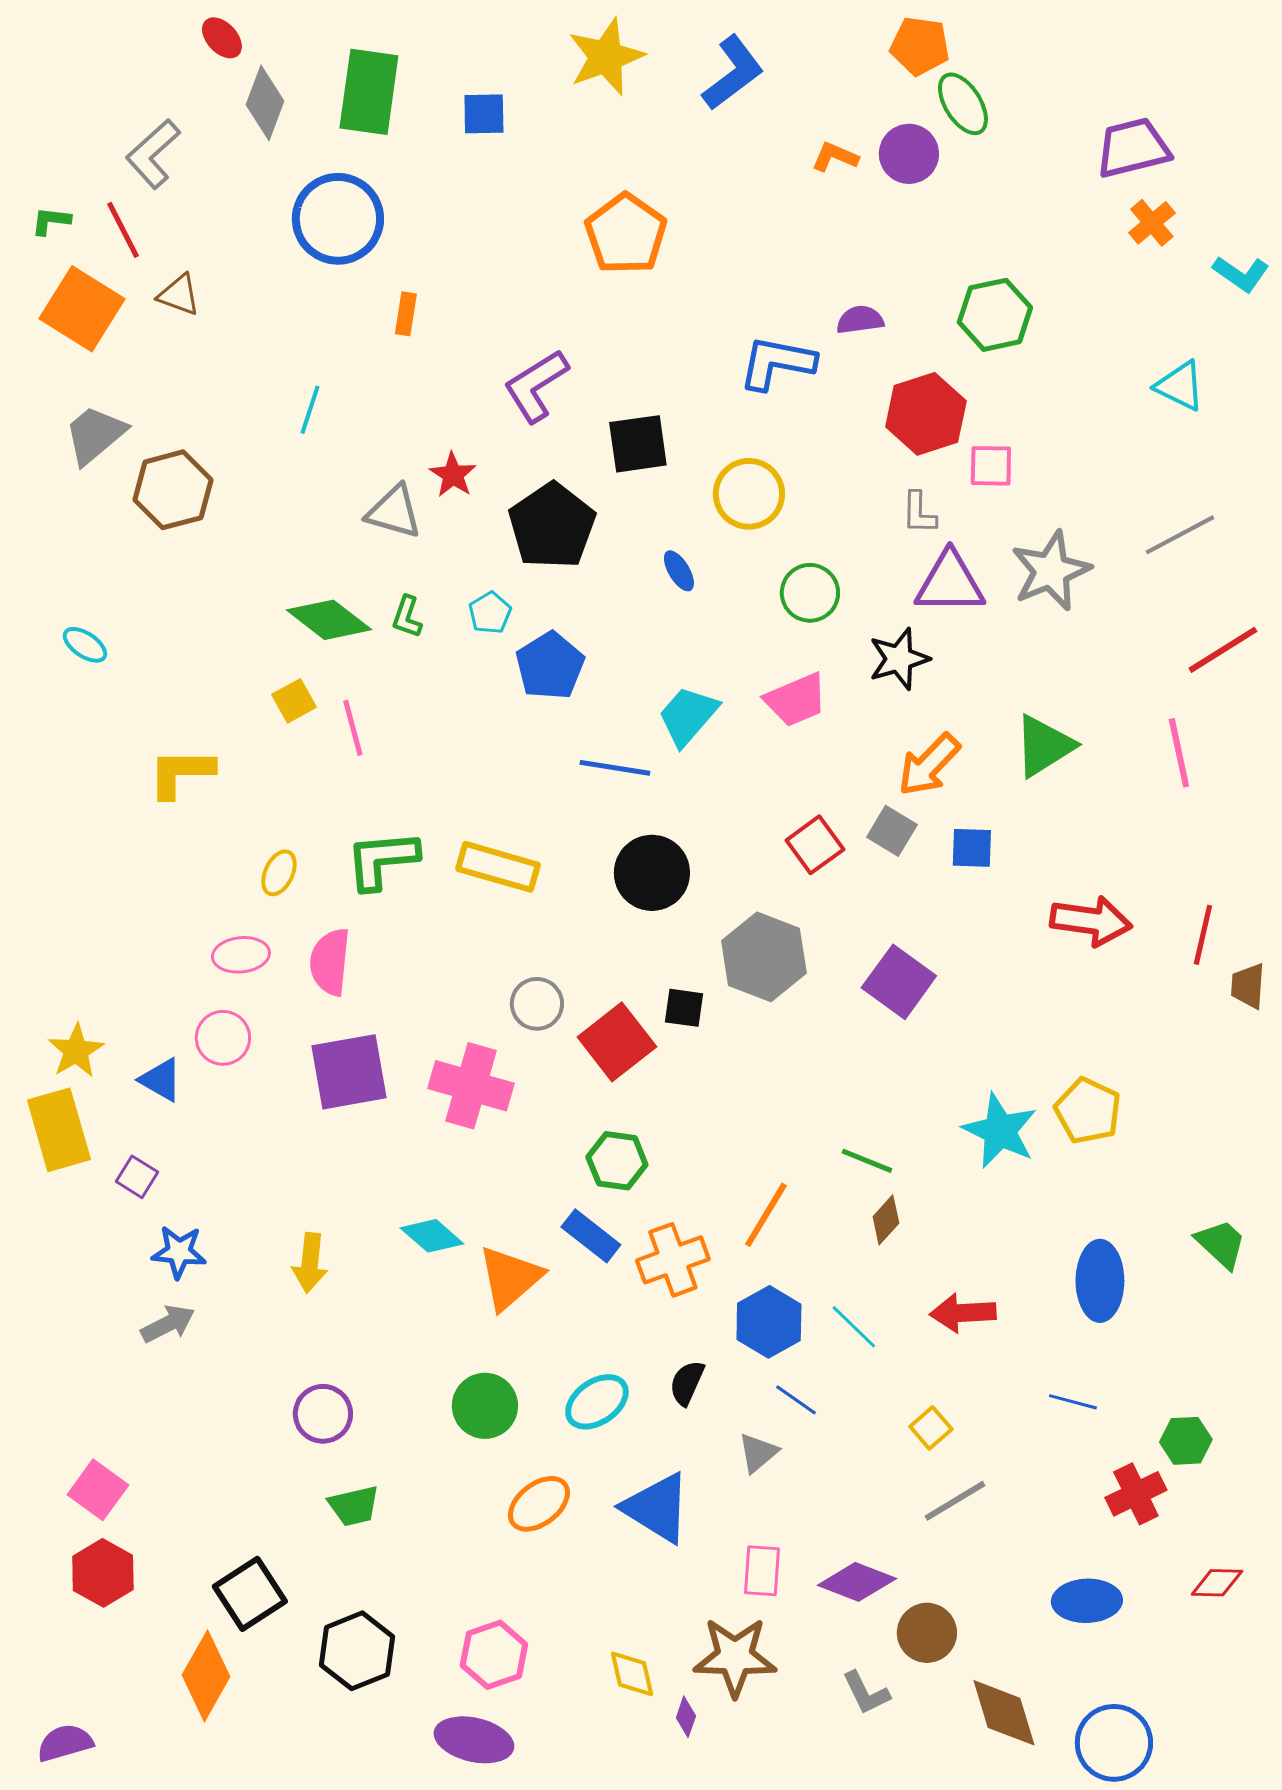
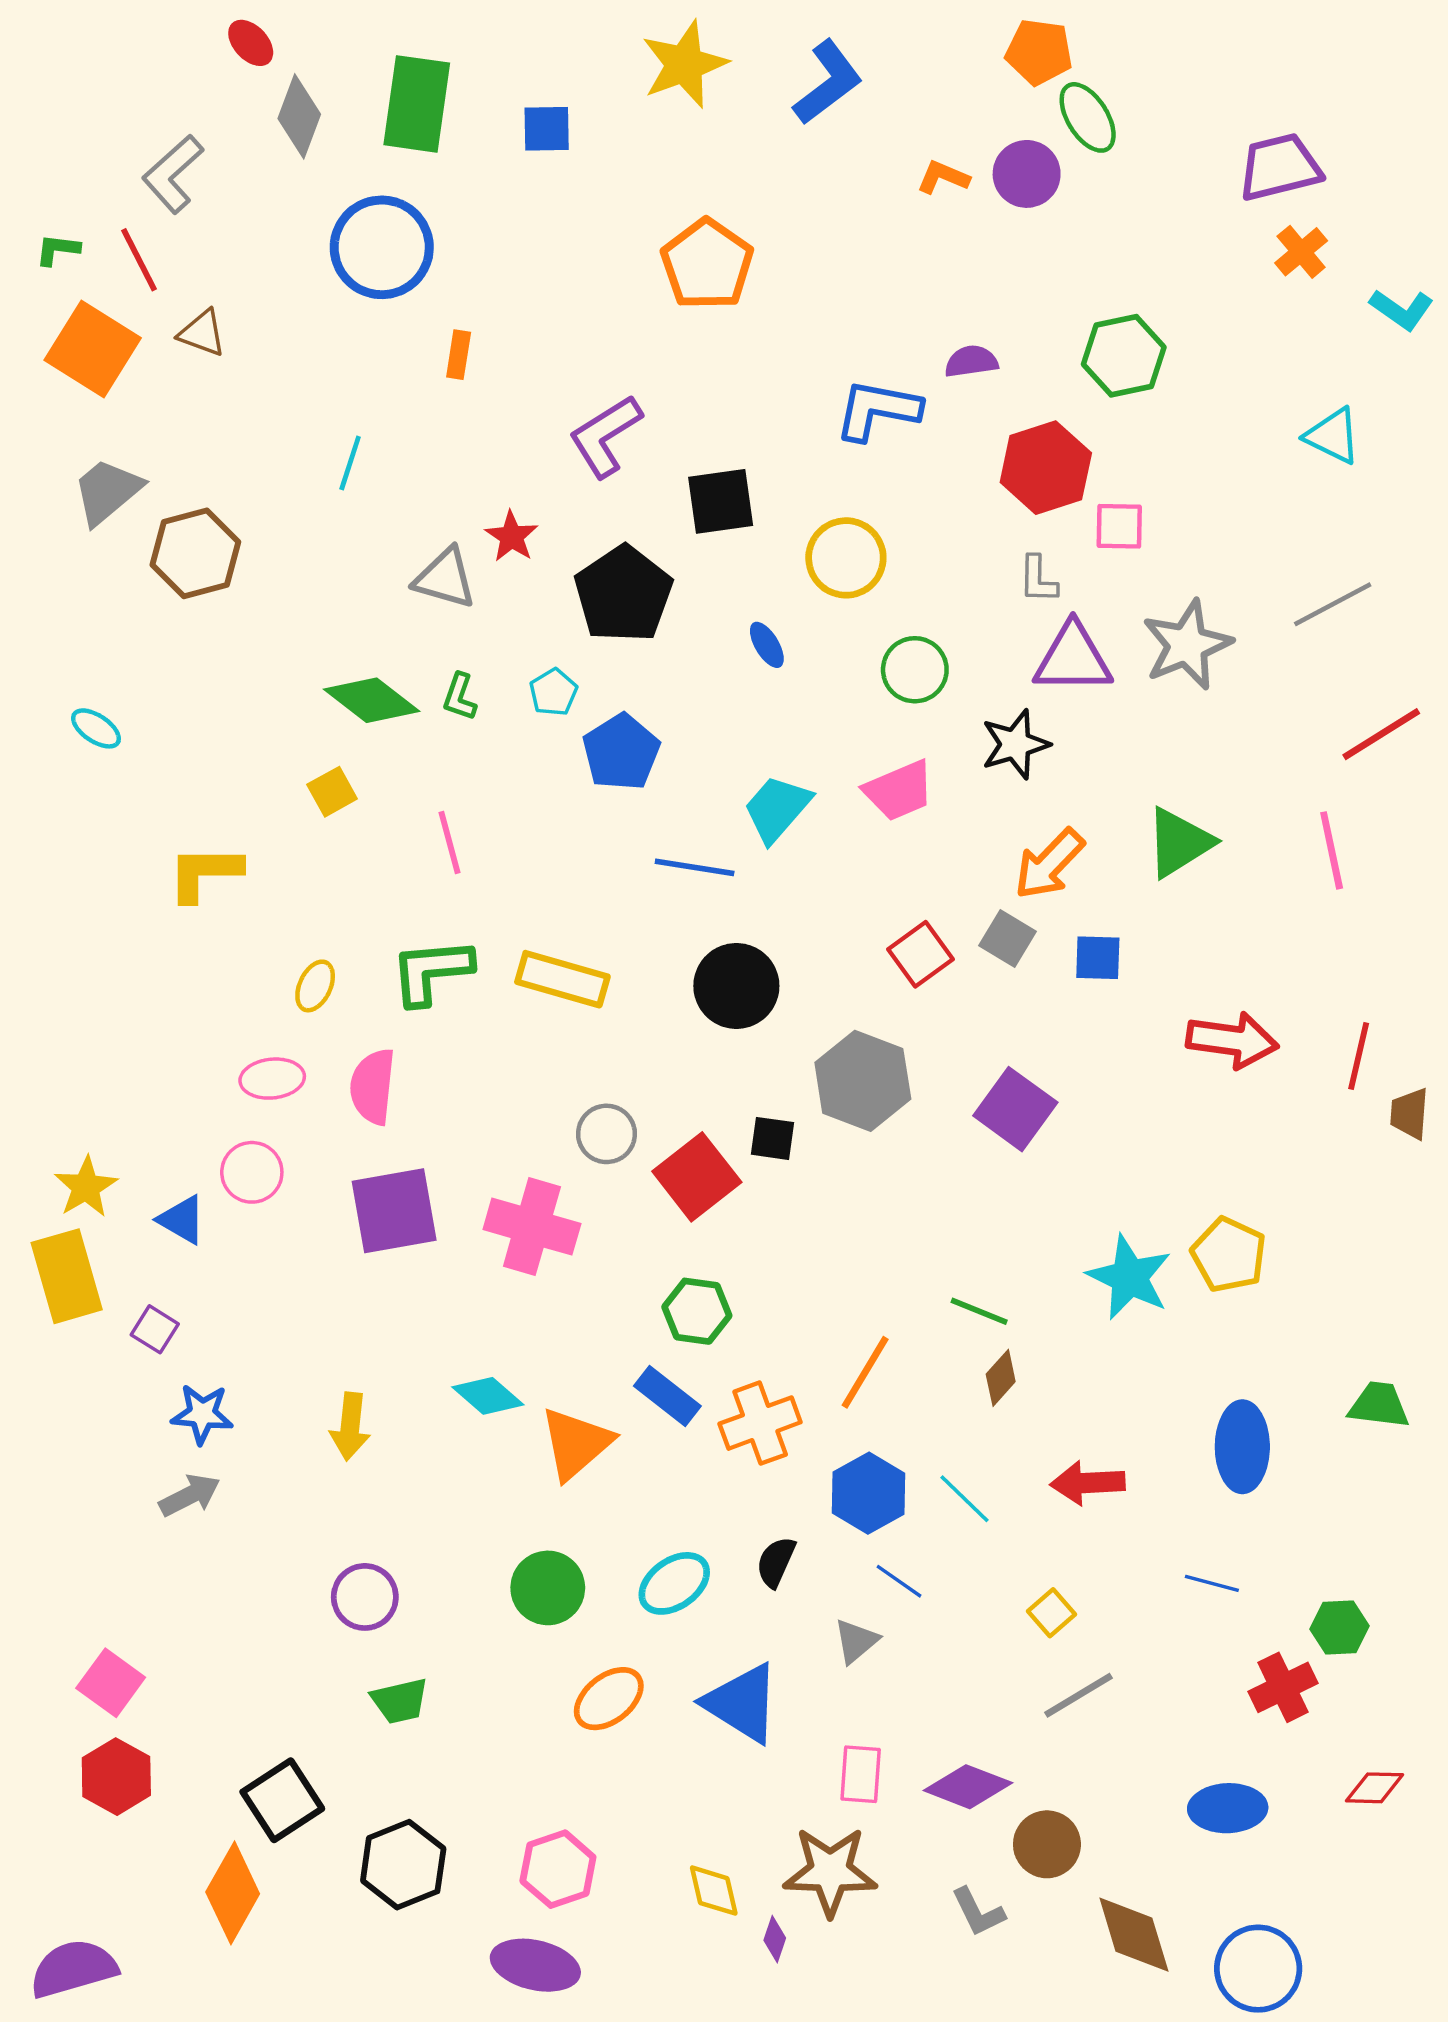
pink line: (353, 728) -> (449, 843), moved
green trapezoid: (1221, 1244) -> (1379, 1405), turned -36
purple semicircle: (65, 1743) -> (73, 1969), size x1.4

